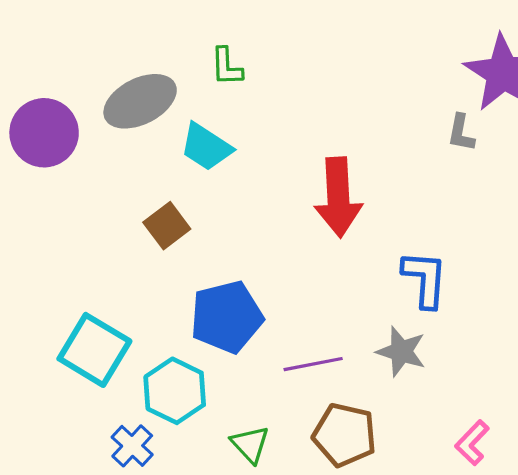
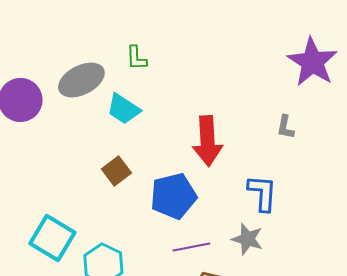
gray L-shape: (461, 133) -> (285, 127), moved
brown square: (167, 226) -> (116, 171), moved
blue pentagon: (227, 317) -> (173, 196), moved

